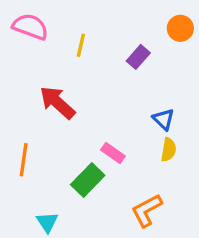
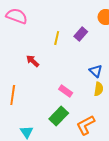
yellow line: (81, 45) -> (57, 38), moved
red arrow: (57, 102) -> (33, 61), size x0.6
green rectangle: (88, 180) -> (59, 116), moved

